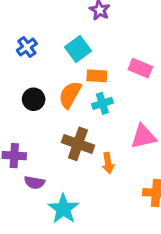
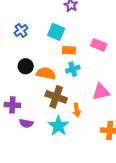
cyan square: (78, 49) -> (56, 32), turned -30
orange semicircle: (70, 95) -> (46, 73), moved, turned 72
cyan star: (63, 209) -> (58, 126), moved

